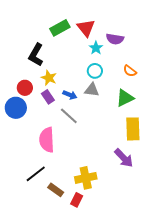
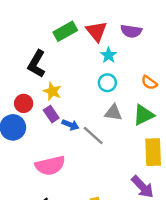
purple semicircle: (115, 39) -> (131, 31), moved
gray triangle: (92, 90) -> (113, 113), moved
blue arrow: (70, 95) -> (70, 125), moved
gray line: (69, 116) -> (93, 135), moved
pink semicircle: (47, 140) -> (50, 166), turned -100

